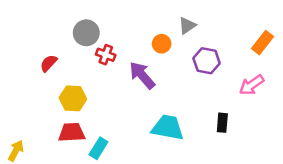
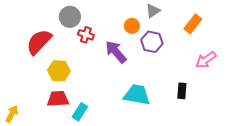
orange rectangle: (262, 43) -> (193, 24), moved
purple hexagon: (207, 61) -> (152, 42), moved
red semicircle: (49, 63) -> (39, 42), size x1.8

